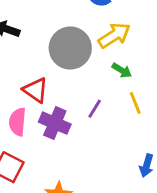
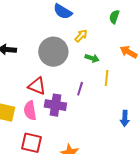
yellow arrow: (114, 35) -> (81, 36), size x0.6
yellow line: (135, 103) -> (107, 78), turned 42

